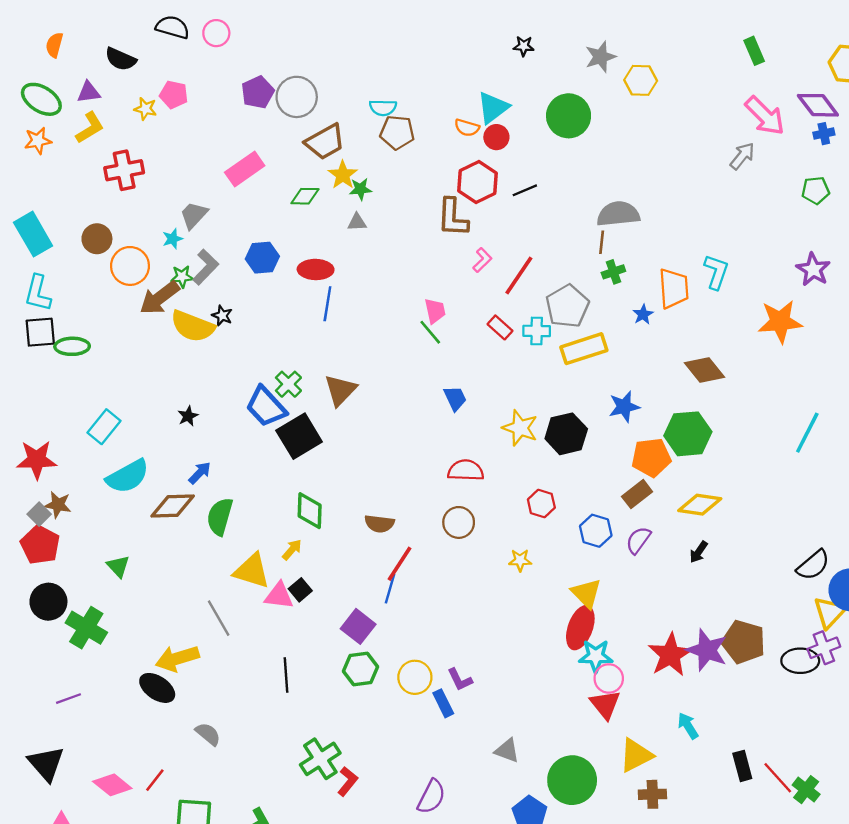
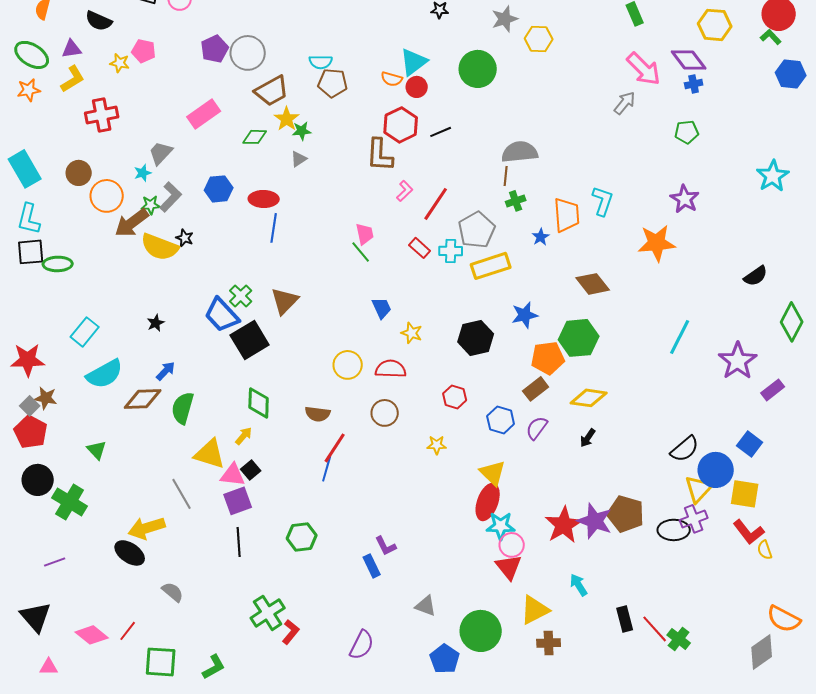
gray triangle: (357, 222) -> (299, 159), turned -30
yellow star: (520, 428) -> (412, 333), moved, size x0.7
purple square: (358, 626) -> (238, 501), moved, turned 32
yellow circle: (415, 677) -> (348, 365), moved

